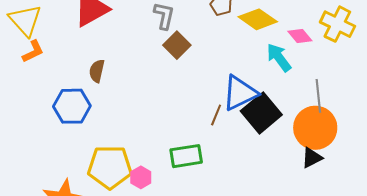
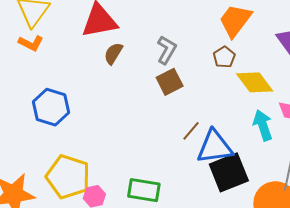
orange L-shape: (33, 51) -> (31, 43), turned 35
brown semicircle: (97, 71) -> (113, 53), moved
brown line: (216, 115) -> (191, 131), moved

